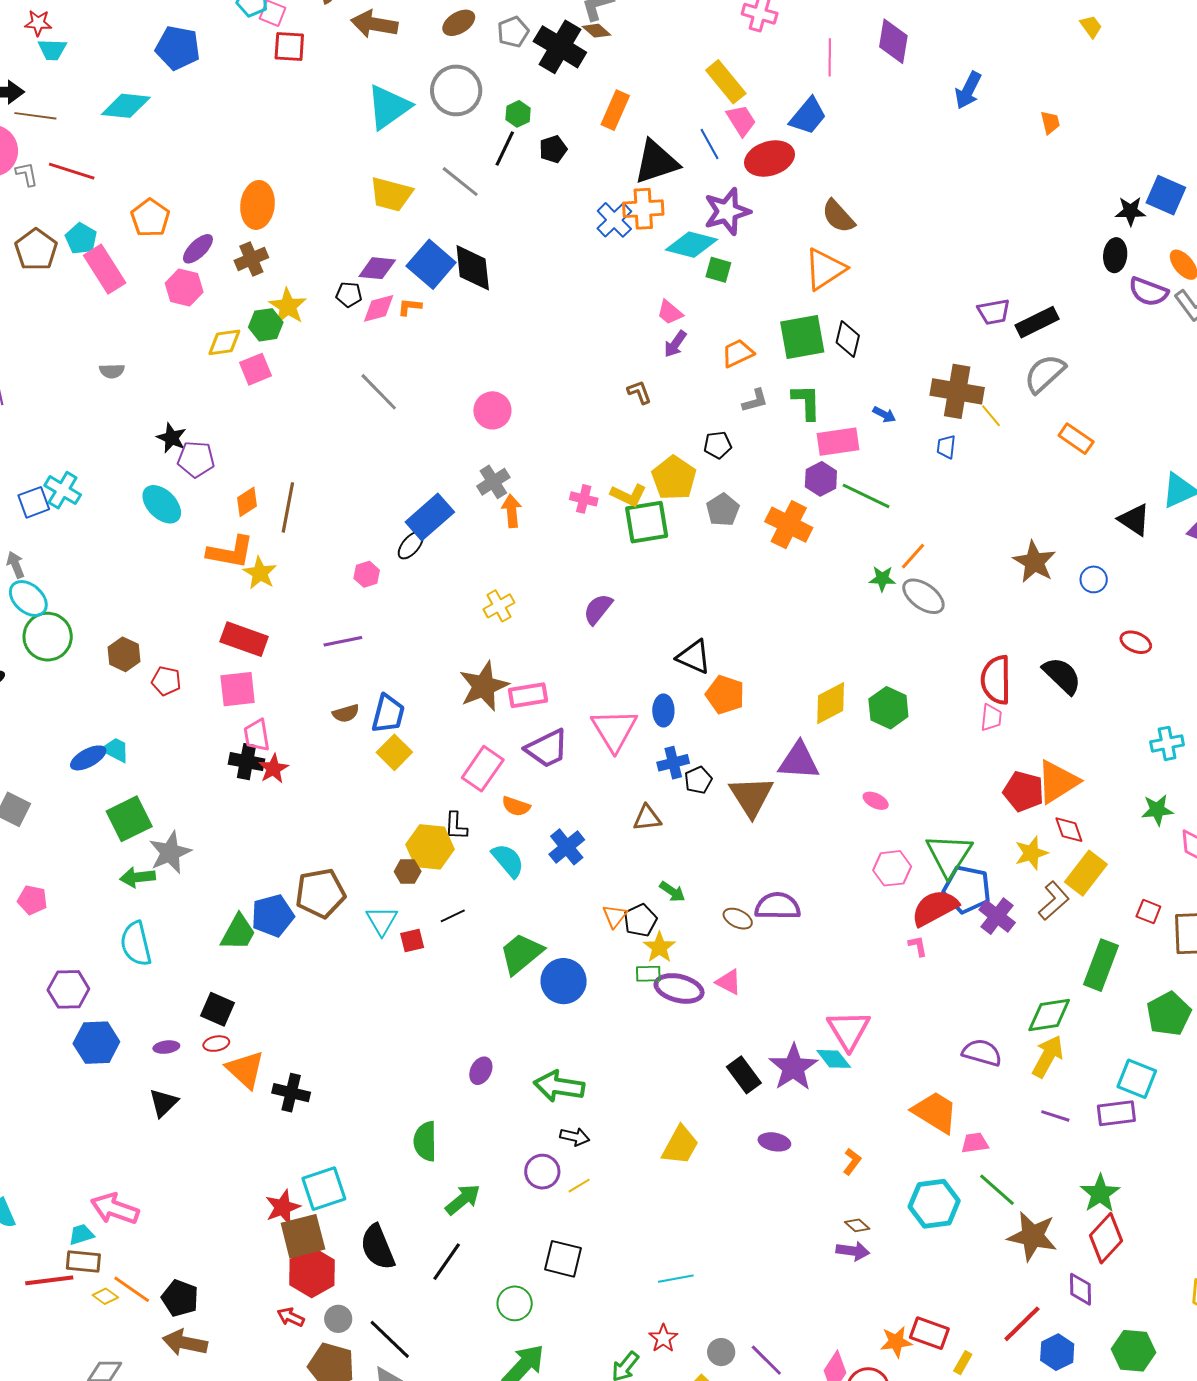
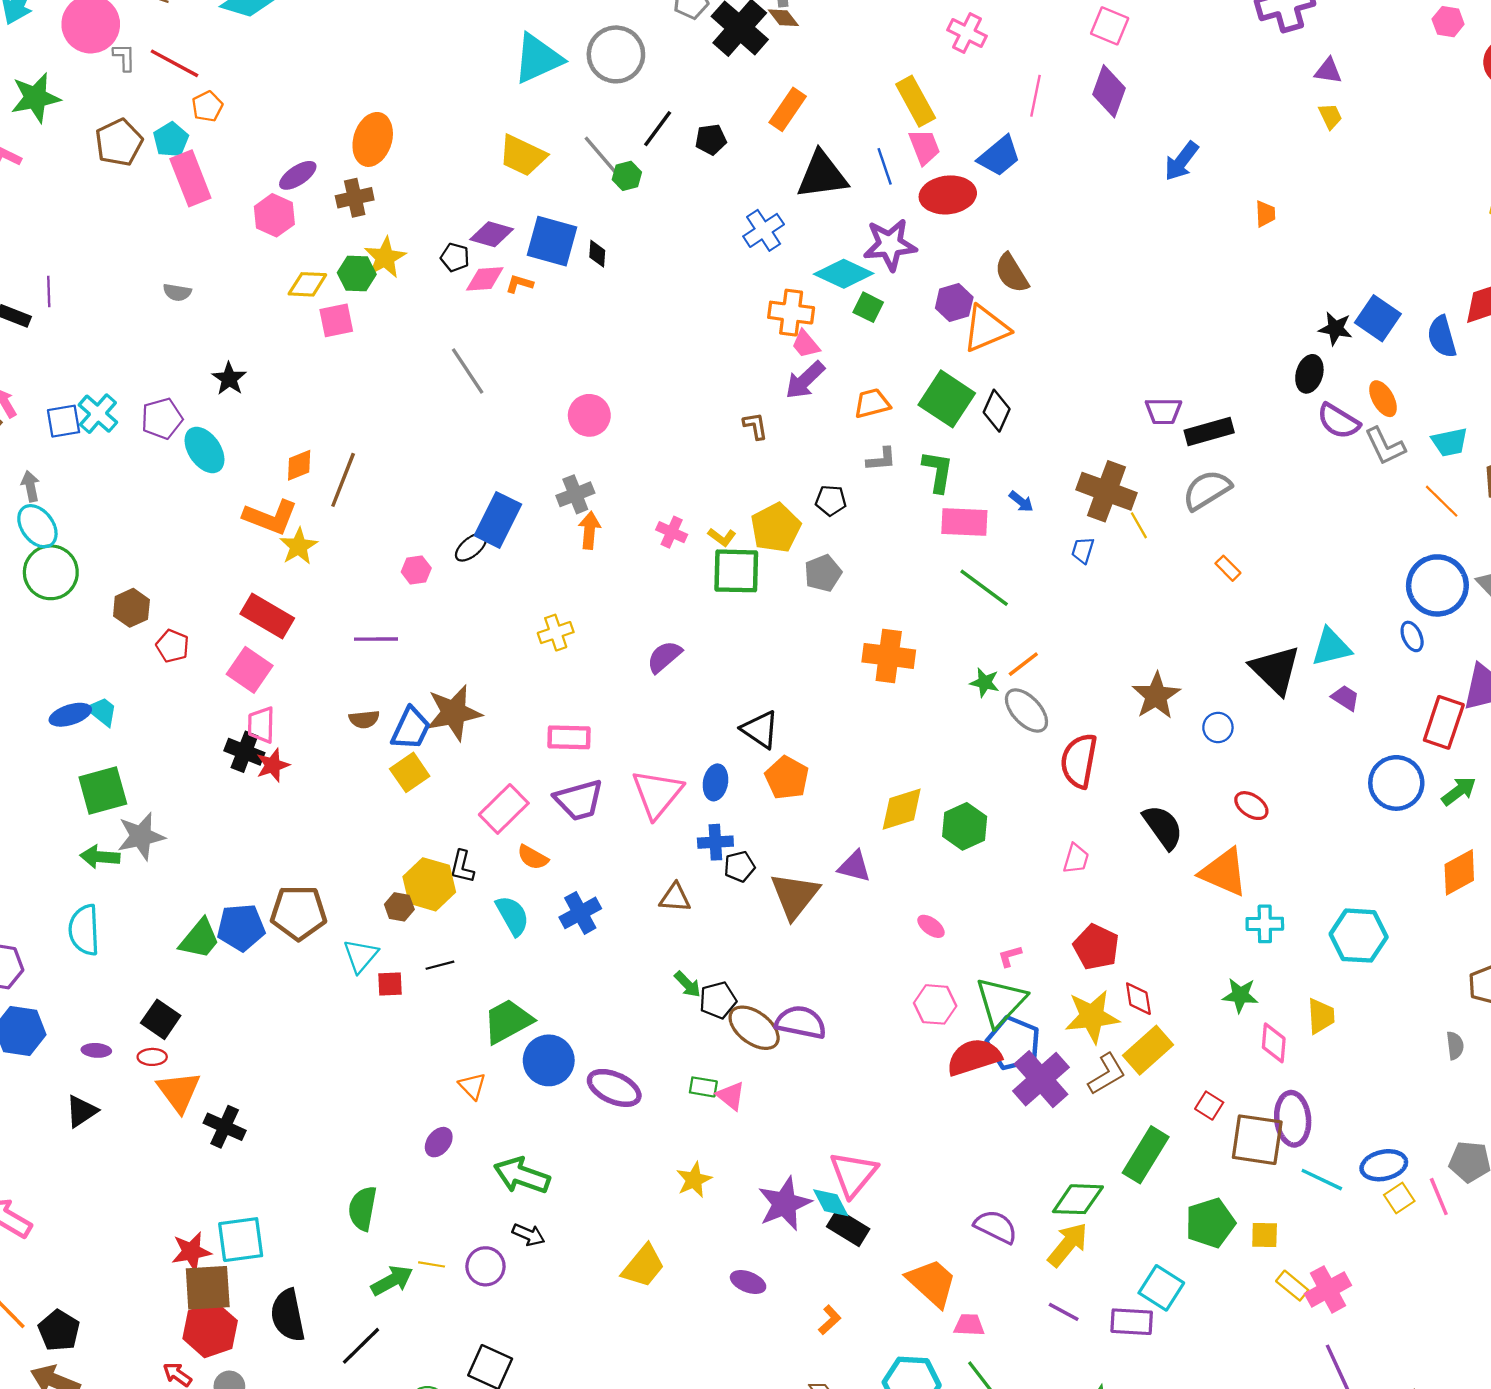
green hexagon: (518, 114) -> (627, 176), moved
orange cross: (643, 209) -> (791, 313), moved
orange pentagon: (150, 218) -> (207, 106), moved, size x0.7
blue square: (431, 264) -> (552, 241), turned -36
black diamond: (473, 268) -> (597, 254), size x0.5
green square: (802, 337) -> (947, 399), turned 33
purple arrow: (675, 344) -> (805, 380), size x1.4
orange rectangle: (1076, 439) -> (1228, 568), size x0.7
purple pentagon: (196, 459) -> (162, 419), moved, turned -30
purple hexagon: (821, 479) -> (954, 303), moved
yellow L-shape: (629, 495) -> (722, 537), size x0.7
blue rectangle: (430, 517) -> (498, 520), turned -33
black triangle: (1134, 520) -> (1275, 670), size x1.4
orange cross: (789, 525) -> (889, 656), moved, turned -30
red semicircle: (996, 680) -> (1079, 761), moved
brown star: (484, 686) -> (454, 713), moved
pink square: (238, 689) -> (250, 670), turned 30
purple triangle: (799, 761) -> (854, 866), size x0.7
orange triangle: (1058, 782) -> (1224, 872), moved, turned 45
yellow star: (1031, 853) -> (1092, 1017), size x1.4
orange triangle: (615, 916) -> (472, 1086), moved, turned -32
purple cross: (997, 916) -> (1041, 1079), size x1.4
brown ellipse: (738, 919) -> (754, 1028), size x1.6
black pentagon: (640, 920) -> (718, 1000), moved
pink L-shape: (918, 946) -> (1010, 956), moved, turned -105
yellow star: (659, 947) -> (694, 1180), moved
green rectangle: (648, 974) -> (703, 1087), moved
purple ellipse: (679, 988) -> (614, 1088), moved
black rectangle: (744, 1075) -> (848, 1228), moved, turned -33
yellow line: (579, 1186) -> (432, 1264), moved, turned 30

